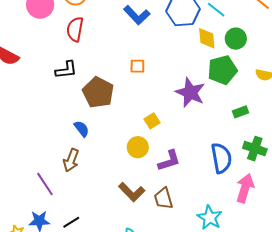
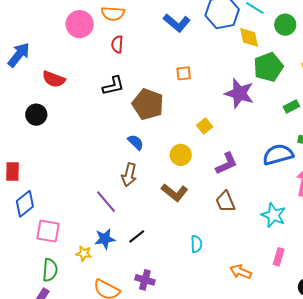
red semicircle: (75, 29) -> (117, 44), size x0.7
green circle: (236, 39) -> (285, 25), moved
yellow circle: (138, 147) -> (181, 155), moved
blue semicircle: (221, 158) -> (278, 155), turned -88
brown L-shape: (132, 192) -> (175, 192), moved

